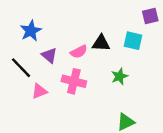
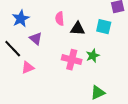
pink semicircle: (79, 52) -> (60, 19), moved, turned 112
pink cross: (74, 81) -> (72, 60), moved

